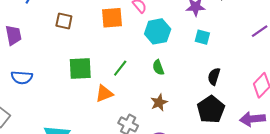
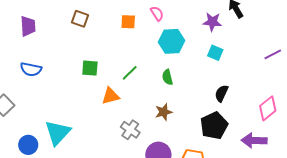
orange square: (112, 18) -> (128, 22), size x0.7
green square: (80, 69) -> (90, 68), size x0.7

